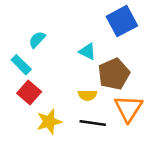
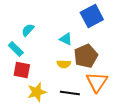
red square: (29, 93) -> (22, 70), turned -30
yellow semicircle: (87, 95) -> (64, 64), moved

